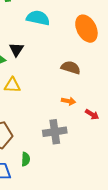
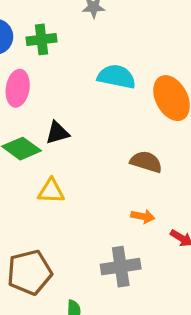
cyan semicircle: (38, 18) -> (116, 77), moved
black triangle: (16, 50) -> (57, 133), turned 42

